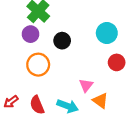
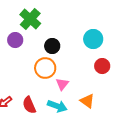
purple circle: (31, 34) -> (15, 40), moved
orange circle: (38, 65) -> (45, 68), moved
pink triangle: (86, 85) -> (62, 84), moved

